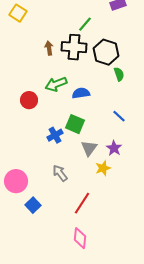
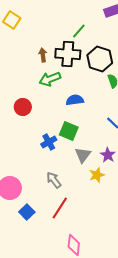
green arrow: (56, 84) -> (50, 79), moved
red line: (82, 203) -> (60, 208), moved

